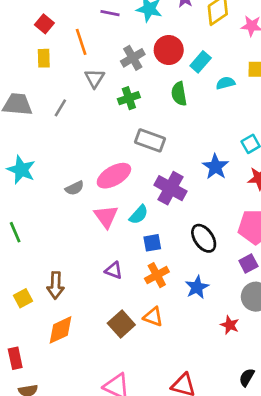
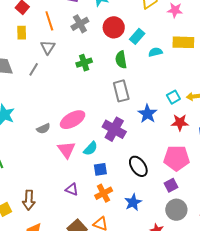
gray cross: (133, 58) -> (80, 24), moved
gray triangle: (95, 78) -> (48, 47), moved
gray rectangle: (150, 140) -> (121, 91), moved, turned 55

